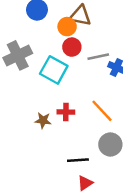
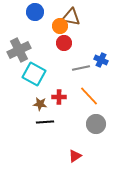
gray line: (98, 57) -> (81, 68), moved
cyan square: (54, 70) -> (34, 74), moved
black line: (78, 160) -> (45, 122), moved

